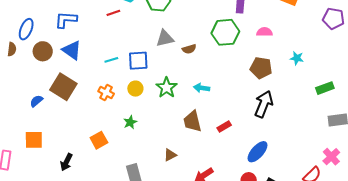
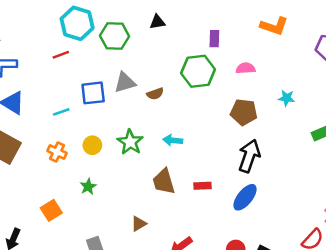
blue square: (138, 61) -> (93, 93), moved
red rectangle: (224, 126) -> (203, 186), turned 32
blue ellipse: (258, 152) -> (245, 197), moved

